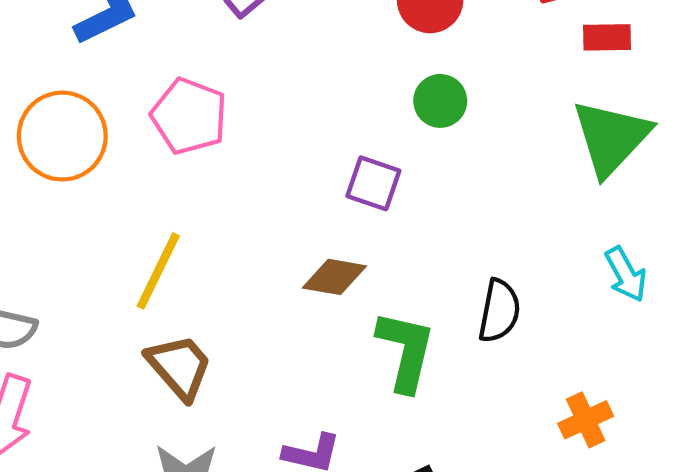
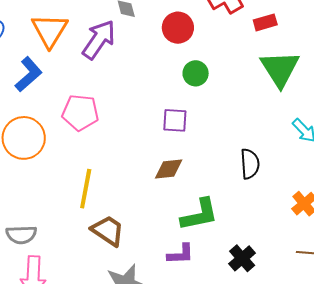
green L-shape: (406, 351) -> (199, 215), moved, turned 81

